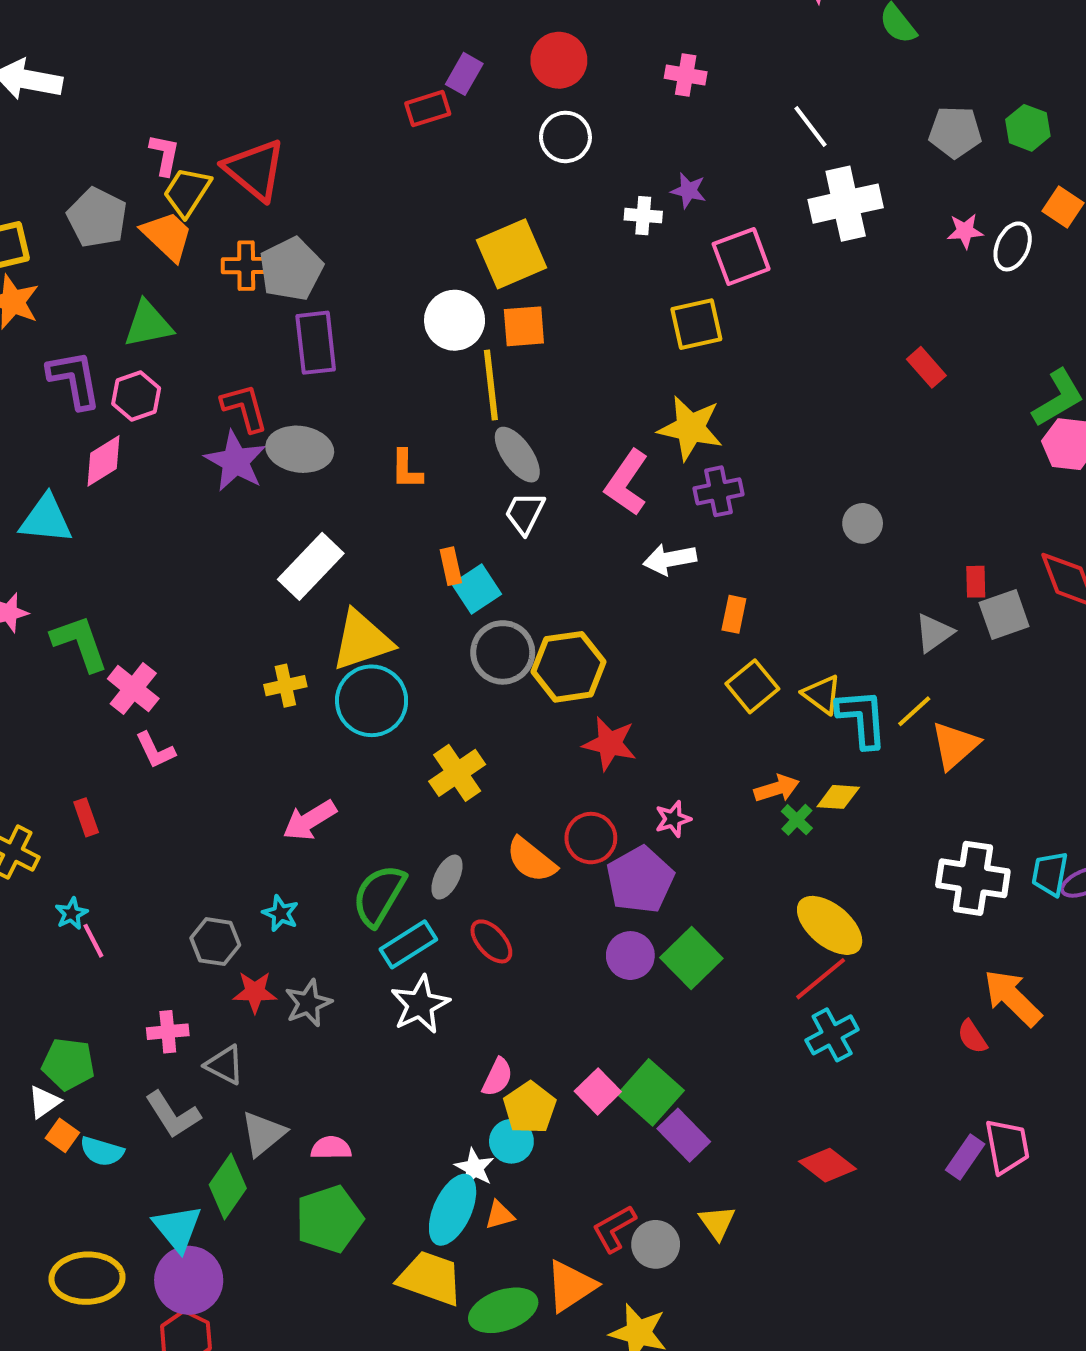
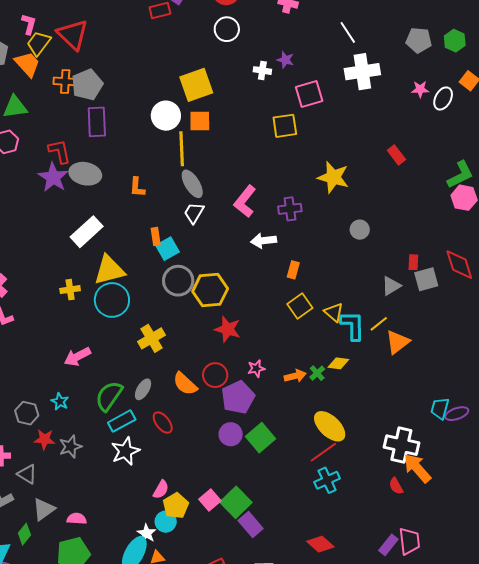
yellow star: (690, 428) -> (333, 177), moved
orange arrow: (777, 788) -> (295, 376), moved
white cross: (973, 878) -> (401, 445), moved
green diamond: (228, 1187) -> (24, 534), size x0.7

